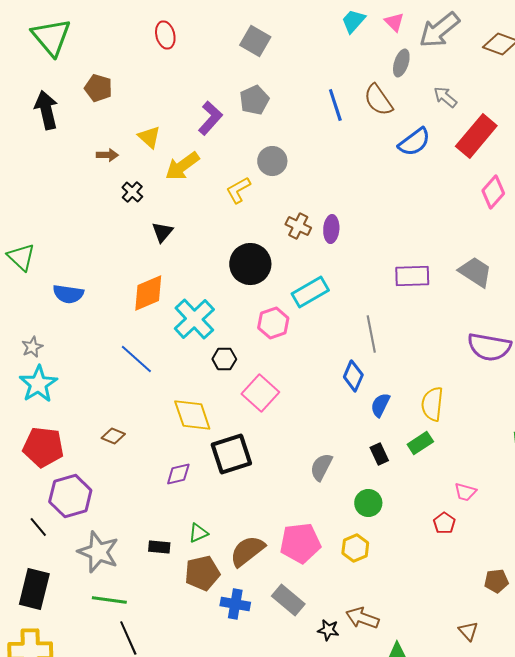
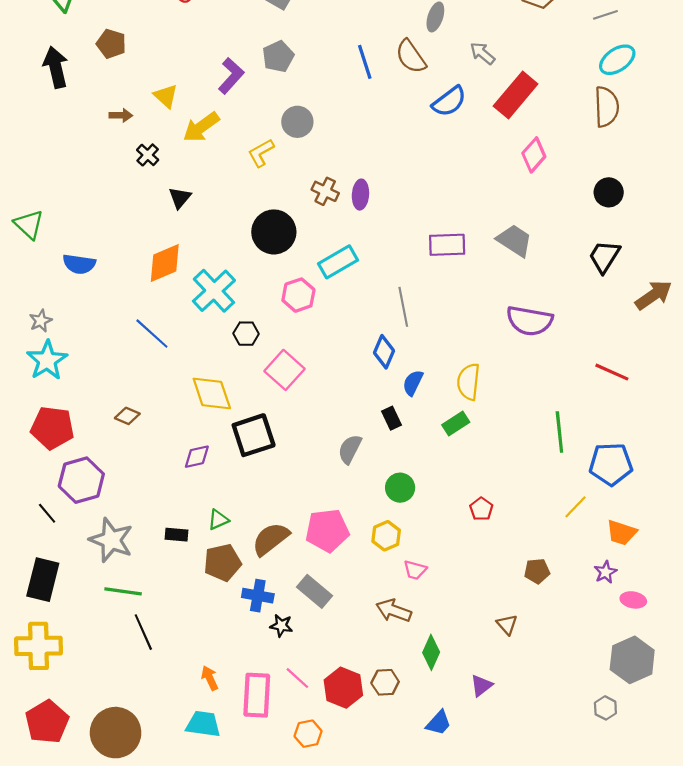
black rectangle: (379, 454) -> (392, 418), moved
pink trapezoid: (465, 492) -> (415, 570), moved
black star: (328, 630) -> (281, 626), moved

